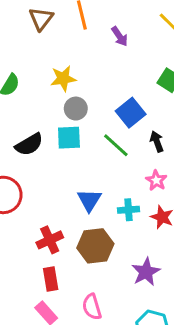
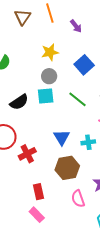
yellow star: (63, 78) -> (50, 52), moved
blue square: (131, 113) -> (84, 65), moved
red cross: (50, 240) -> (27, 154), moved
pink semicircle: (92, 307) -> (78, 199), moved

